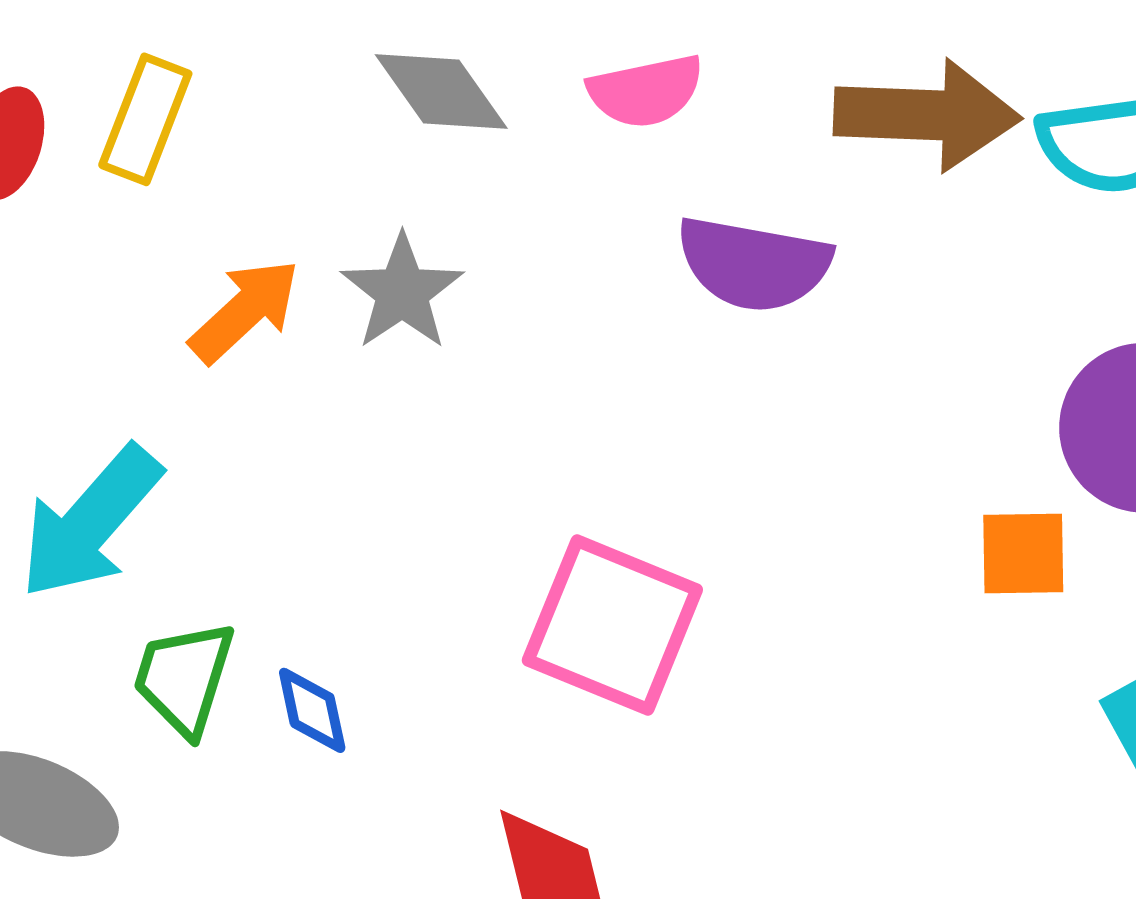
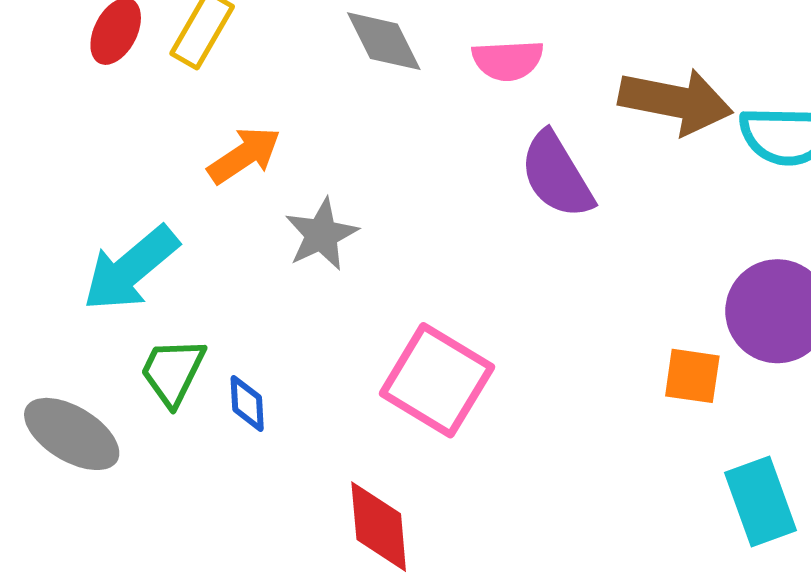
purple semicircle: (754, 264) -> (557, 175), turned 40
gray star: (402, 292) -> (321, 234), moved

